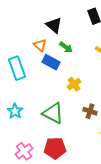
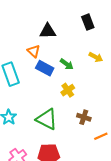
black triangle: (54, 25) -> (48, 31), turned -42
green arrow: (66, 47) -> (67, 64), moved

